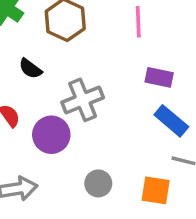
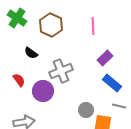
purple rectangle: (159, 77) -> (105, 58), turned -56
gray circle: (98, 183) -> (86, 110), moved

